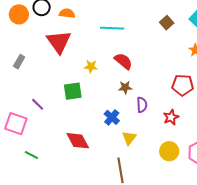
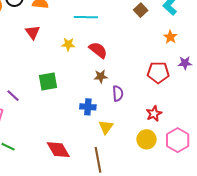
red triangle: (59, 42) -> (33, 32), size x0.6
yellow star: (91, 67) -> (68, 44), moved
blue cross: (112, 117) -> (88, 107), turned -35
red star: (171, 117) -> (154, 114), moved
red diamond: (78, 141) -> (58, 150), moved

